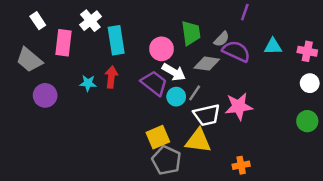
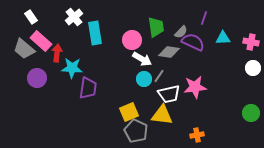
purple line: (245, 12) -> (204, 18), moved
pink rectangle: (64, 43) -> (41, 41), moved, turned -55
red arrow: (111, 77) -> (57, 53), moved
cyan star: (88, 83) -> (72, 68), size x1.5
purple trapezoid: (154, 83) -> (88, 88), moved, turned 60
green circle: (307, 121) -> (251, 113), moved

